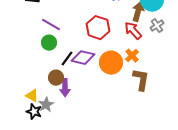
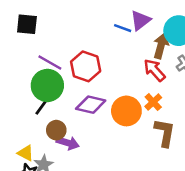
red hexagon: (98, 28) -> (86, 66), moved
green circle: (49, 43) -> (47, 85), size x1.6
black line: (67, 59) -> (42, 106), moved
purple arrow: (65, 88) -> (68, 143), turned -72

